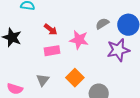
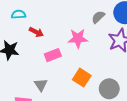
red arrow: (51, 29) -> (36, 32), moved
gray triangle: (43, 80) -> (41, 85), moved

